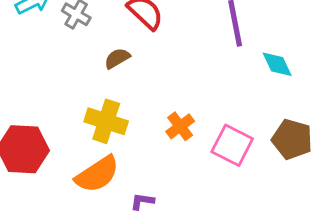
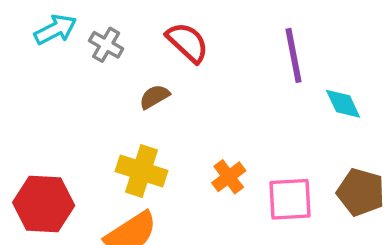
pink square: (232, 145) -> (290, 199), turned -30

